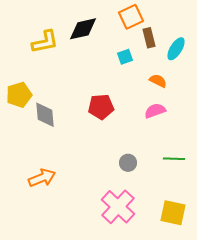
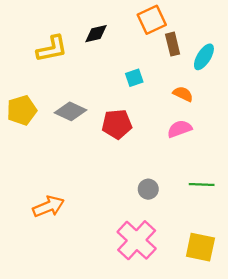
black diamond: (83, 29) -> (96, 34), size x0.7
cyan square: (125, 57) -> (134, 78), moved
gray diamond: (45, 115) -> (70, 111), moved, turned -60

